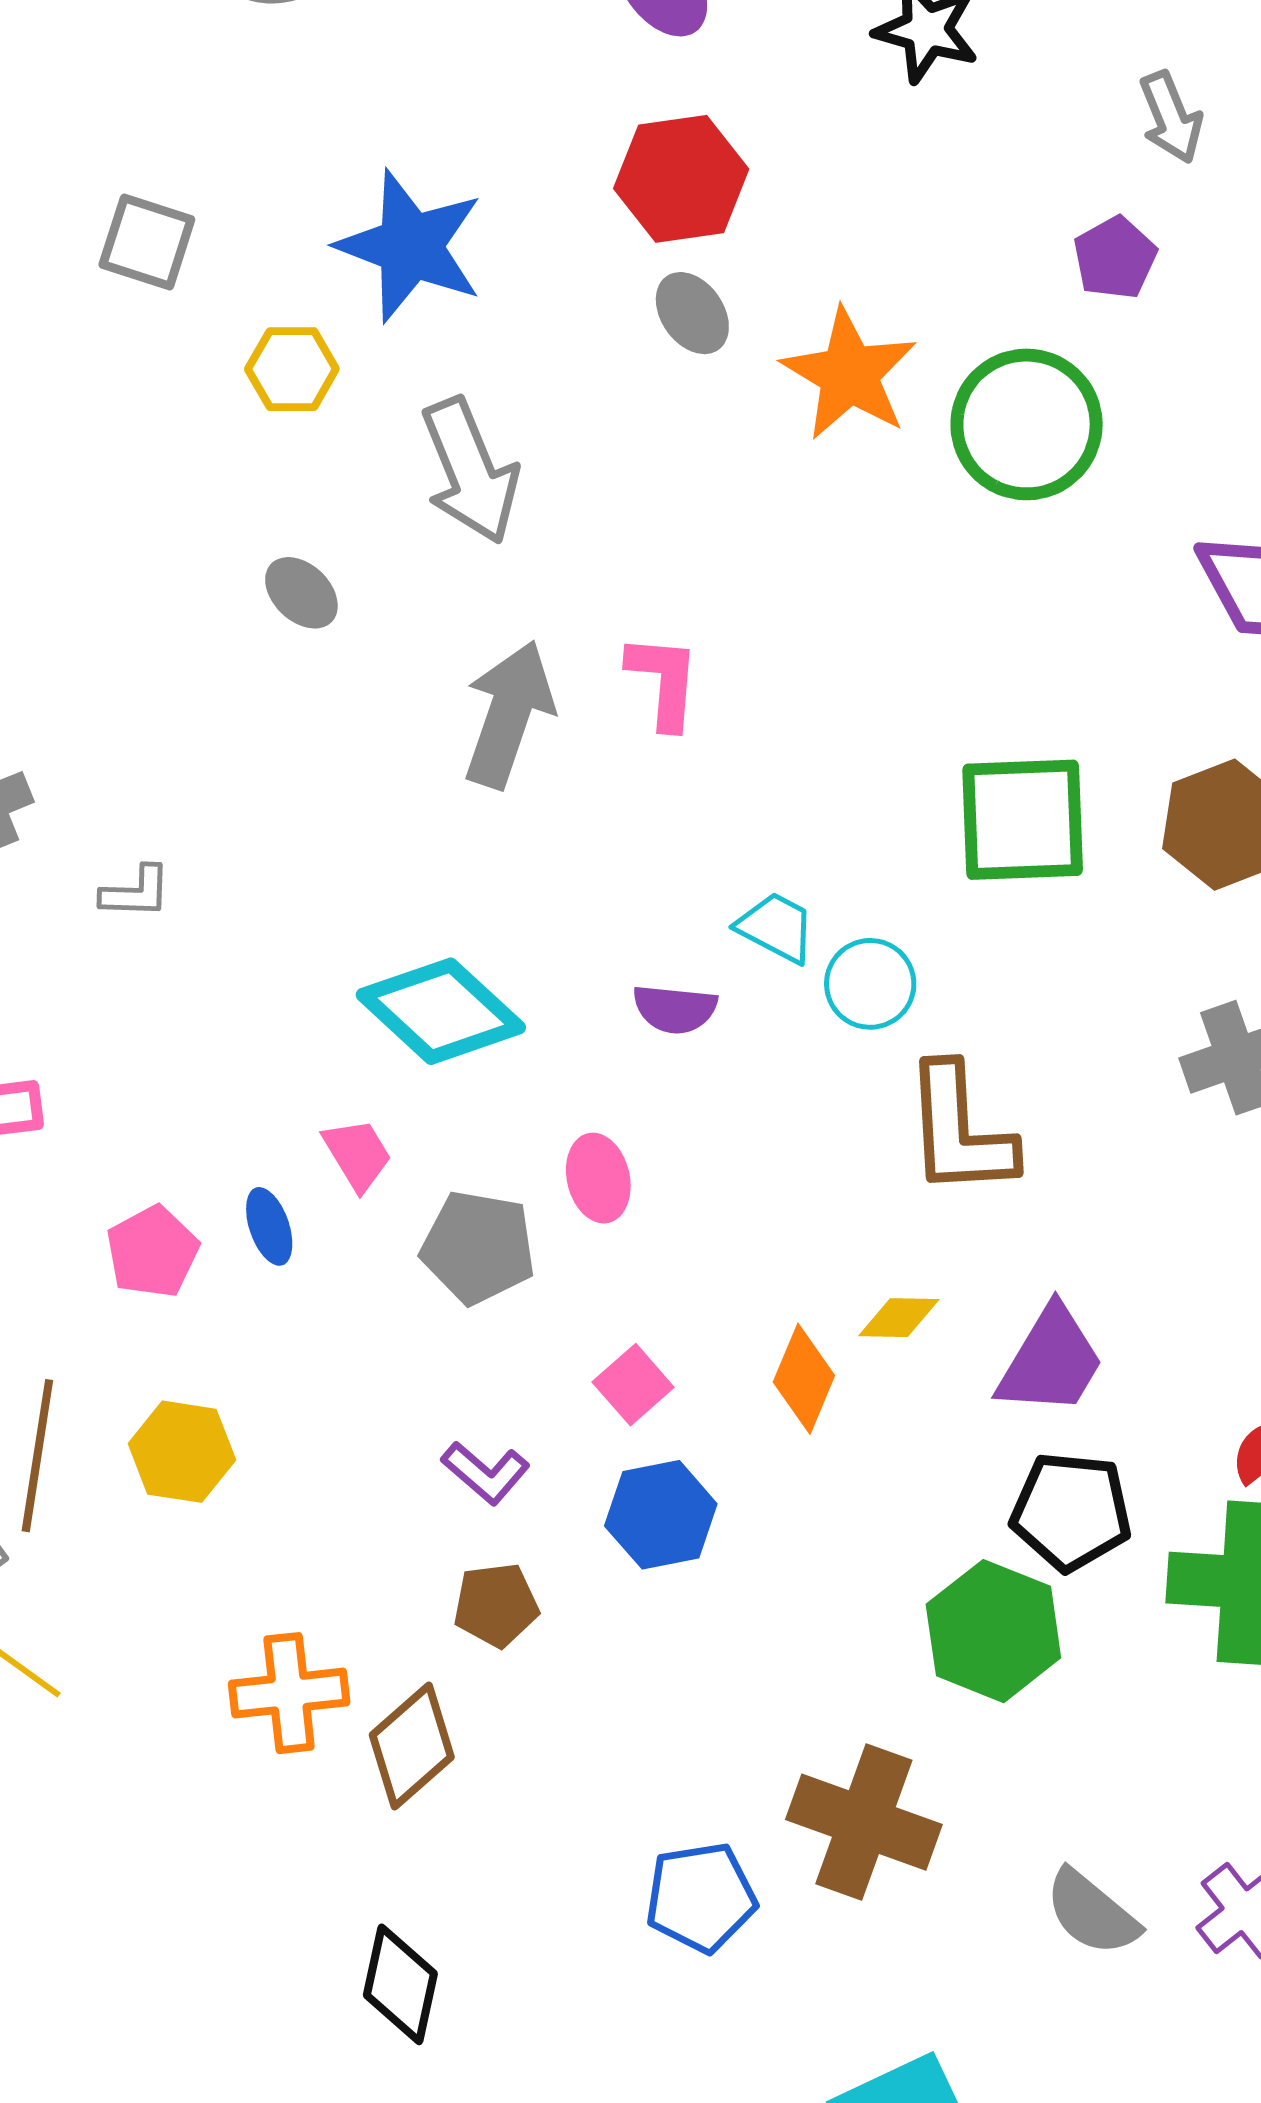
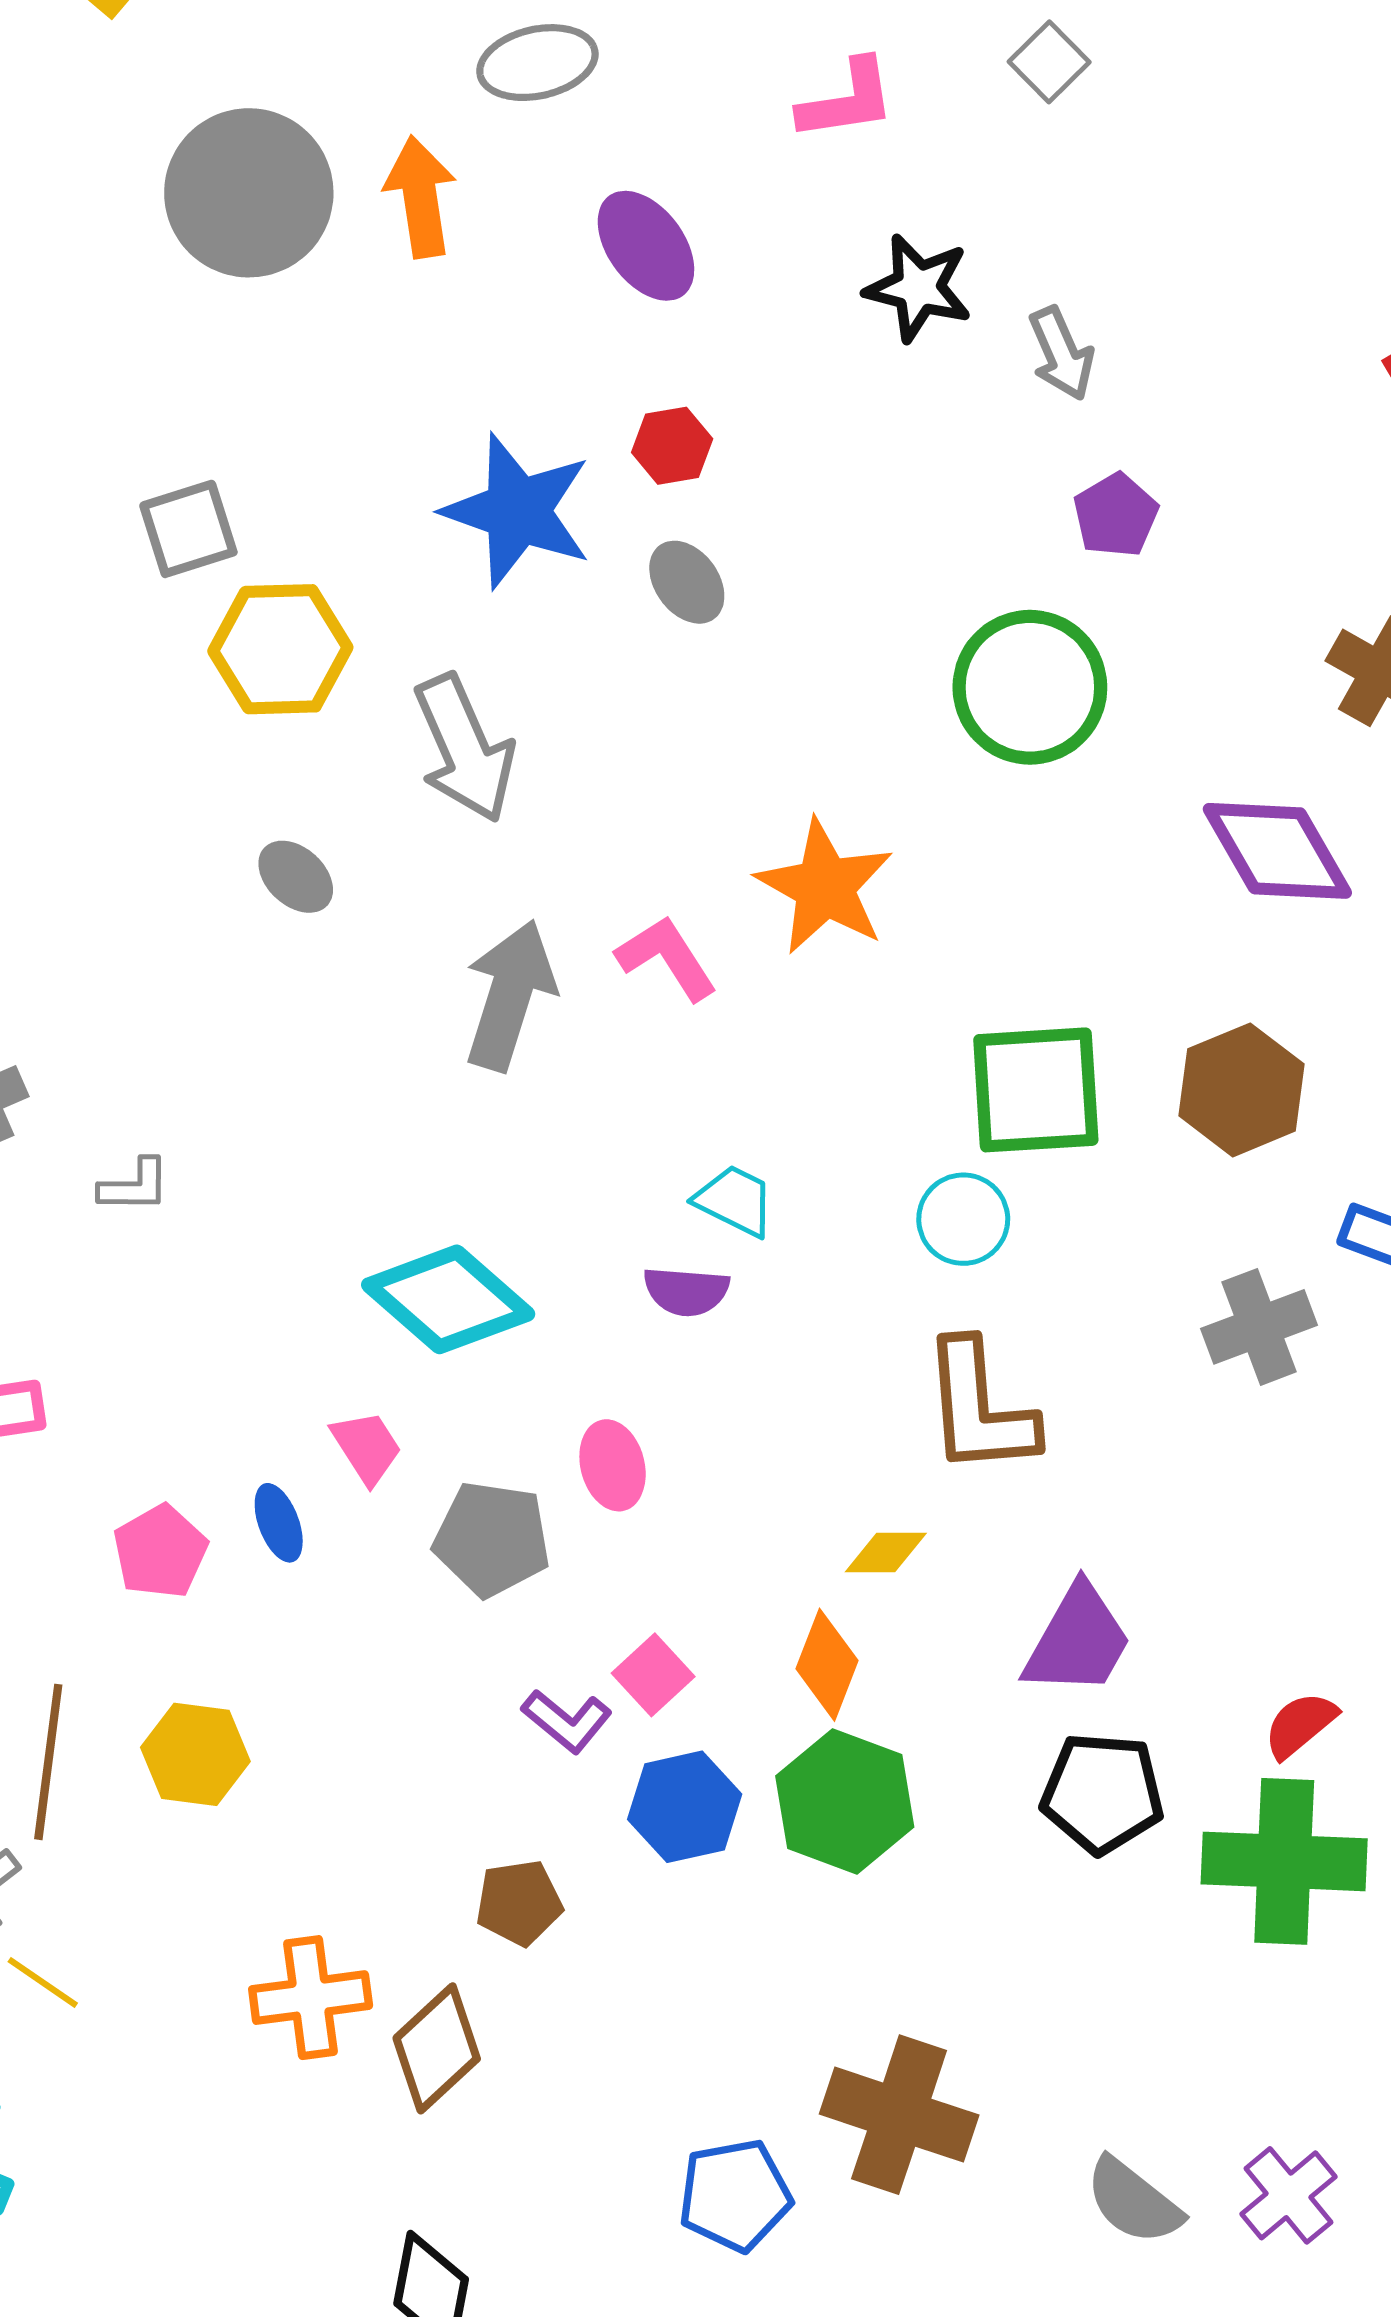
gray arrow: (1171, 117) -> (1061, 354), moved
red hexagon: (681, 179) -> (672, 446), size x0.6
gray square: (147, 242) -> (188, 529), moved, turned -34
blue star: (410, 246) -> (518, 511), moved
yellow hexagon: (292, 369) -> (280, 649), size x1.5
orange star: (849, 374) -> (825, 887), moved
pink L-shape: (664, 681) -> (667, 958), turned -36
cyan trapezoid: (776, 927) -> (735, 1201), moved
cyan circle: (870, 984) -> (963, 1219), moved
yellow diamond: (899, 1318) -> (886, 1553), moved
purple L-shape: (486, 1473) -> (567, 1721), moved
green hexagon: (993, 1631) -> (845, 1801), moved

